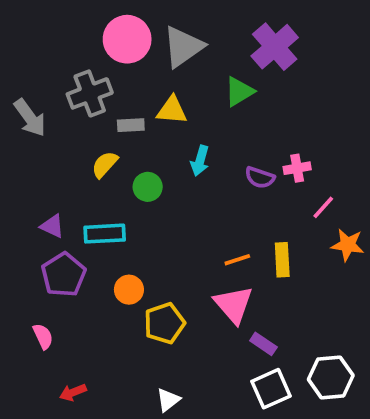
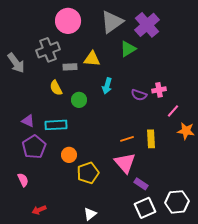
gray triangle: (183, 47) -> (112, 22), moved
yellow semicircle: (105, 164) -> (56, 88), turned -70

